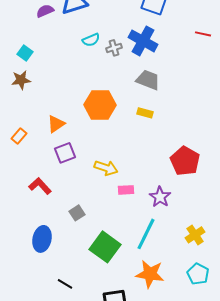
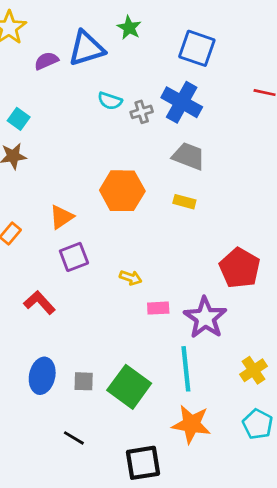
cyan semicircle: (91, 40) -> (110, 101), turned 42
yellow arrow: (106, 168) -> (131, 278), size x0.7
purple star: (160, 197) -> (205, 318), size x1.4
gray square: (77, 213) -> (84, 381), moved, turned 35
cyan line: (146, 234) -> (186, 369), turned -32

